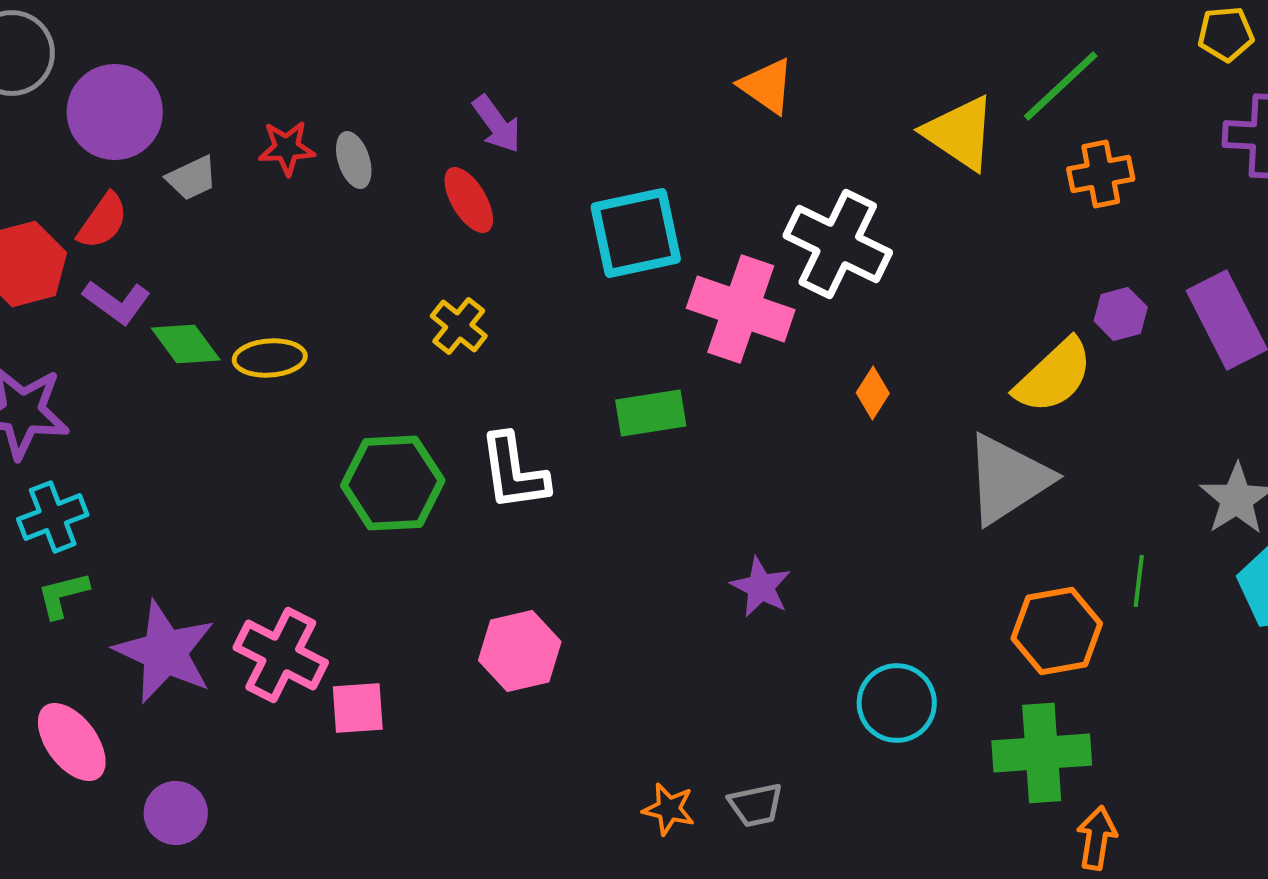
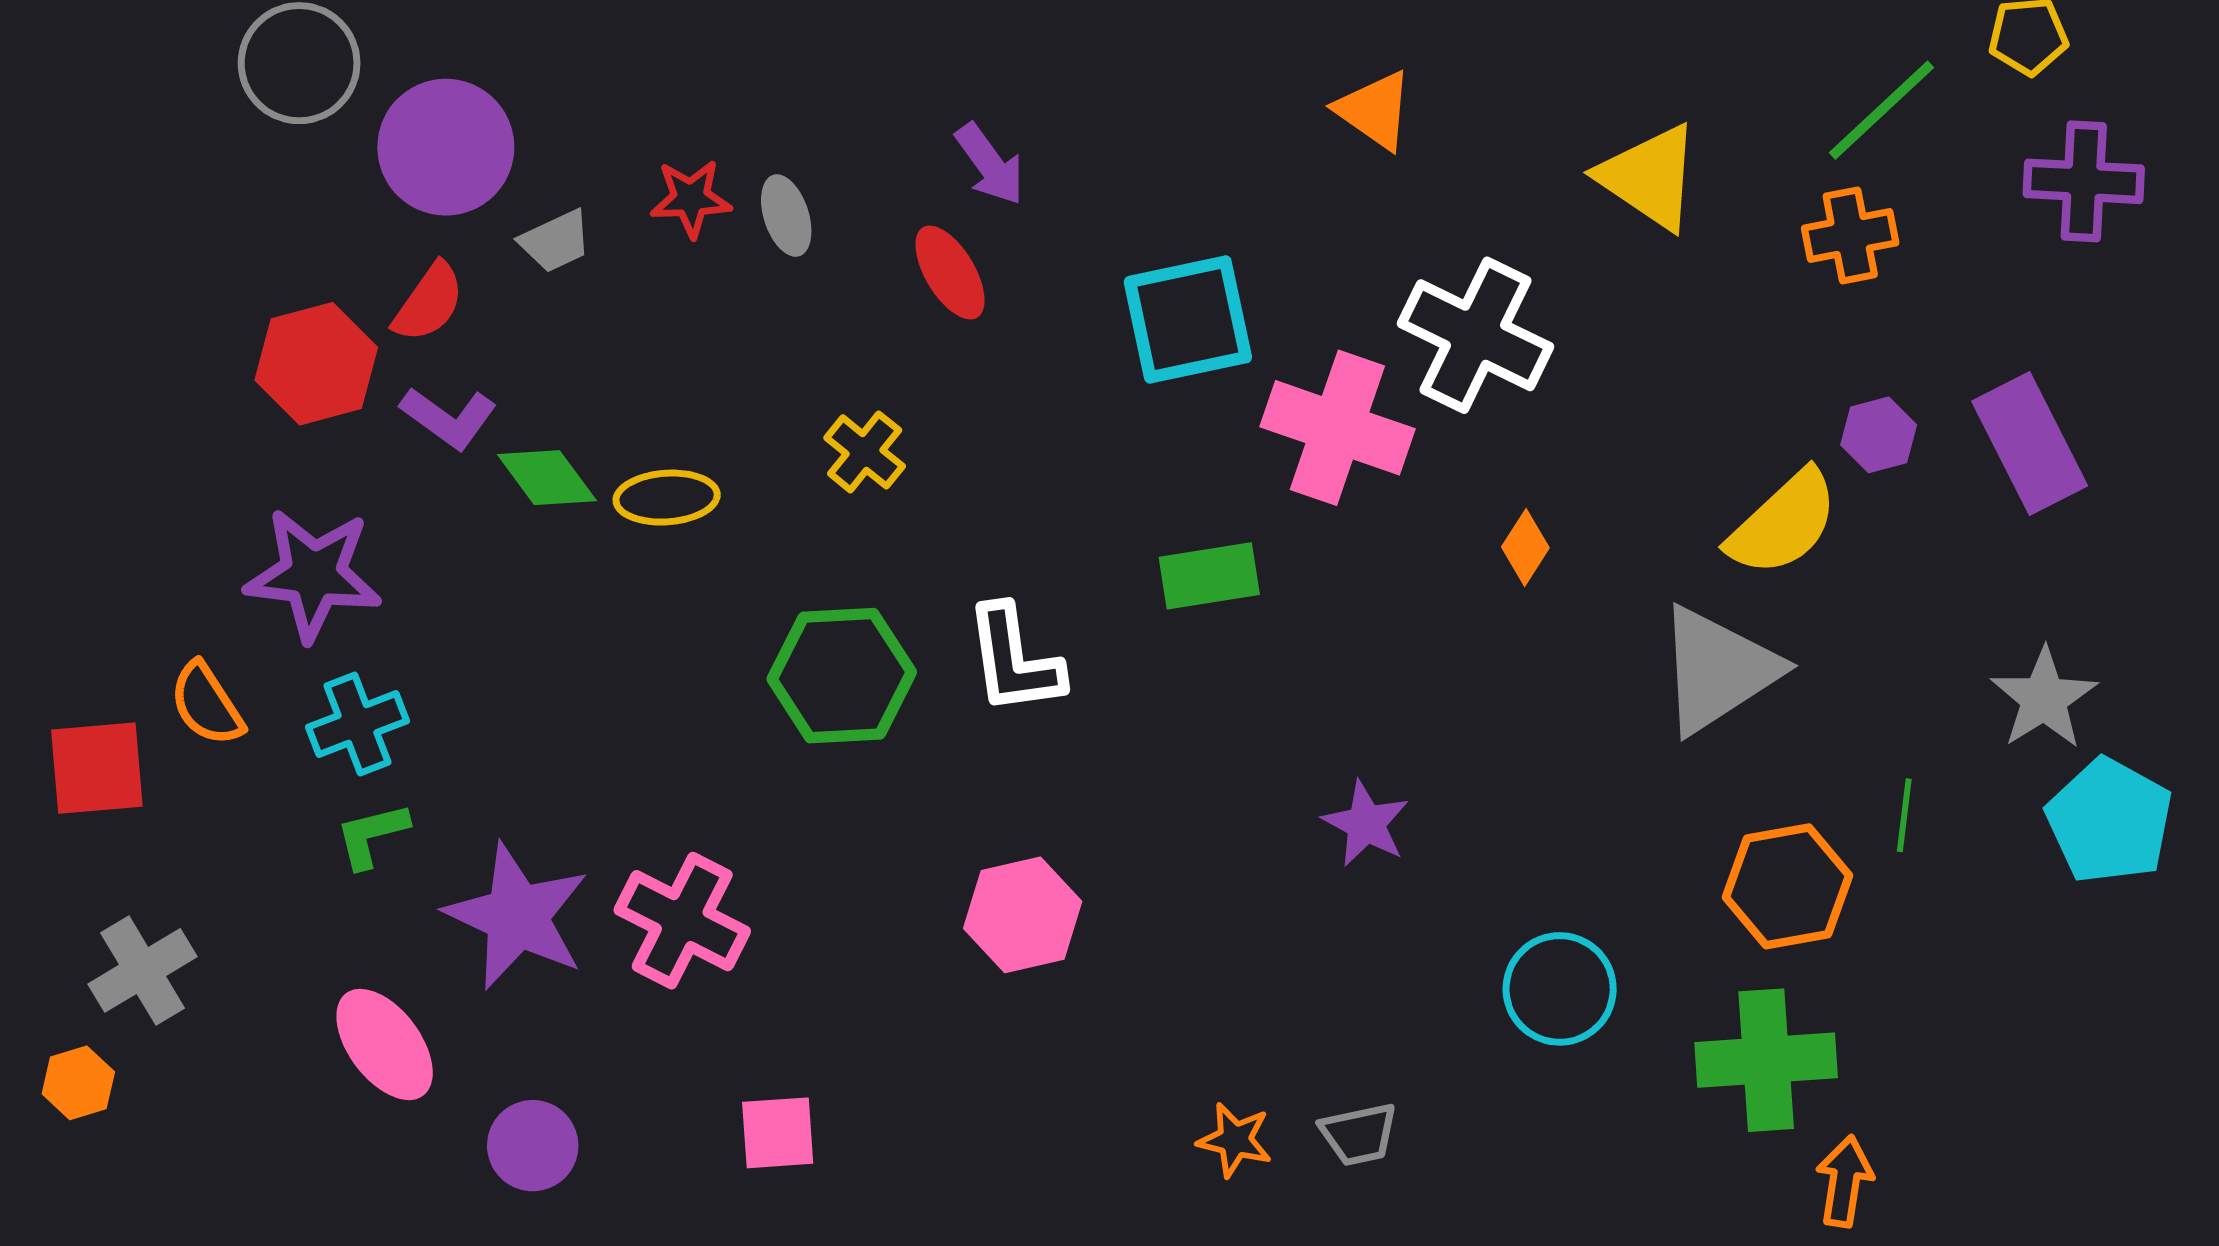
green line: (1061, 86) -> (1881, 110), moved
yellow cross: (459, 326) -> (865, 452), moved
pink square: (358, 708) -> (778, 1133), moved

